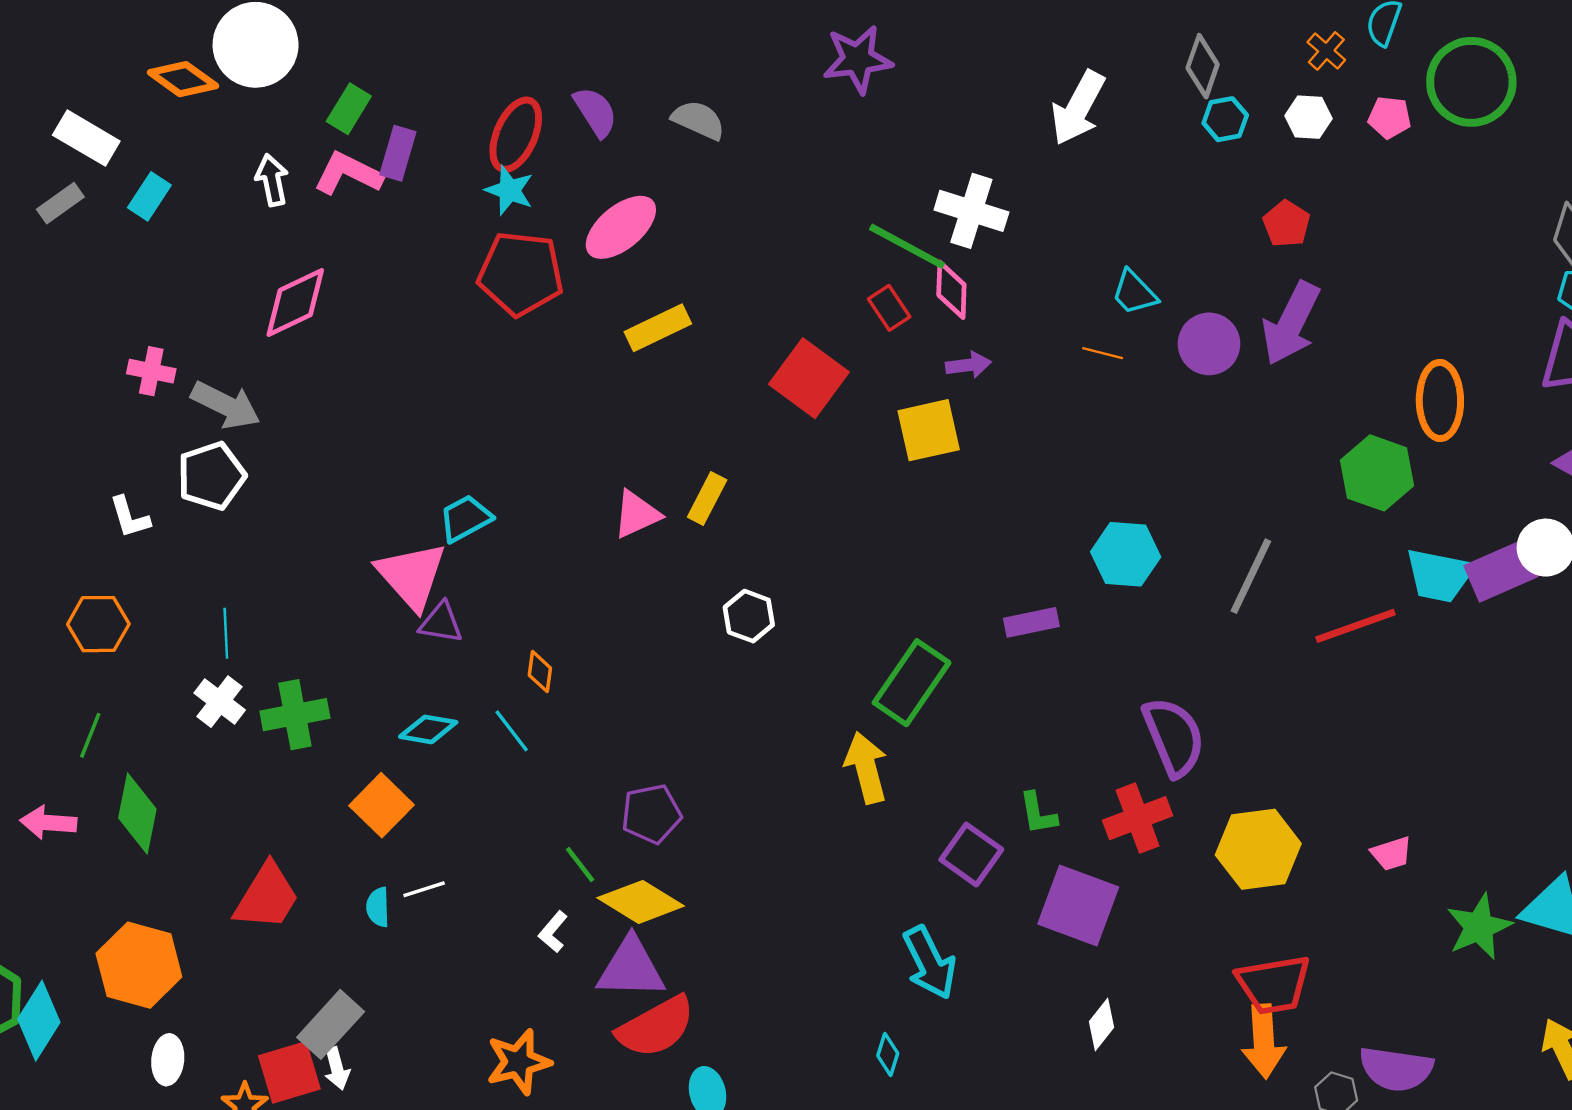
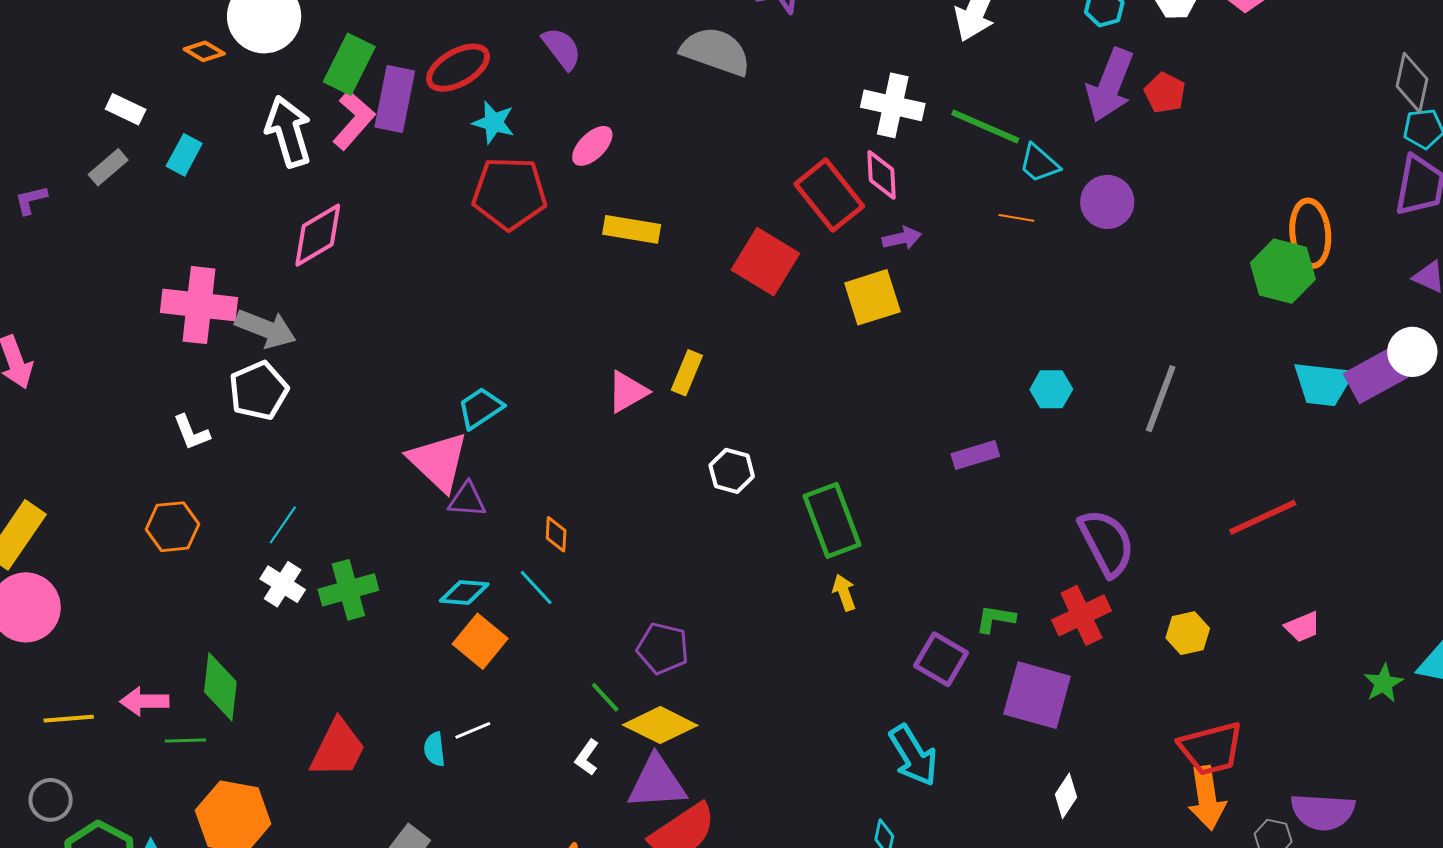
orange diamond: (183, 79) -> (204, 51), size x0.7
green rectangle: (349, 109) -> (349, 64), size x1.4
gray semicircle: (698, 120) -> (716, 51), moved, size x1.5
red ellipse: (516, 135) -> (458, 68), moved, turned 42
white rectangle: (86, 138) -> (126, 109), size x0.7
purple rectangle: (398, 153) -> (395, 99), size x1.4
pink L-shape: (348, 173) -> (354, 120), turned 110
white arrow: (272, 180) -> (288, 131), size x1.6
pink ellipse: (621, 227) -> (592, 146), size x0.7
green line: (907, 246) -> (985, 126), moved
red rectangle: (889, 308) -> (829, 195), size x1.8
purple arrow: (1291, 323) -> (1110, 85), moved
yellow rectangle: (658, 328) -> (632, 229), turned 40
pink cross: (151, 371) -> (199, 305), size x1.8
green hexagon: (1377, 473) -> (1283, 271), moved
cyan hexagon: (1126, 554) -> (1051, 389), size x0.7
red line: (1355, 626) -> (1263, 517), moved
cyan line: (226, 633) -> (283, 525), turned 42
green rectangle: (912, 683) -> (832, 520), moved, turned -50
green line: (90, 735) -> (185, 740), moved, turned 72
yellow arrow: (866, 768) -> (844, 592), size x0.6
orange square: (382, 805) -> (480, 641), moved
green L-shape: (1038, 813) -> (995, 619), turned 114
purple pentagon: (651, 814) -> (663, 648), turned 30
yellow hexagon: (1258, 849) -> (1188, 633), size x0.6
green star: (1479, 927) -> (1384, 683), size x0.7

